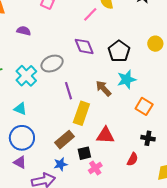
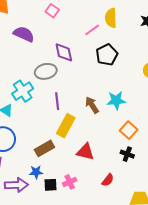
purple semicircle: (24, 31) -> (24, 34), size x1.5
purple diamond: (84, 46) -> (64, 52), moved
black pentagon: (119, 51) -> (107, 55), moved
cyan cross: (26, 76) -> (23, 91), moved
black cross: (148, 138) -> (127, 154), moved
black square: (84, 153) -> (50, 185), moved

